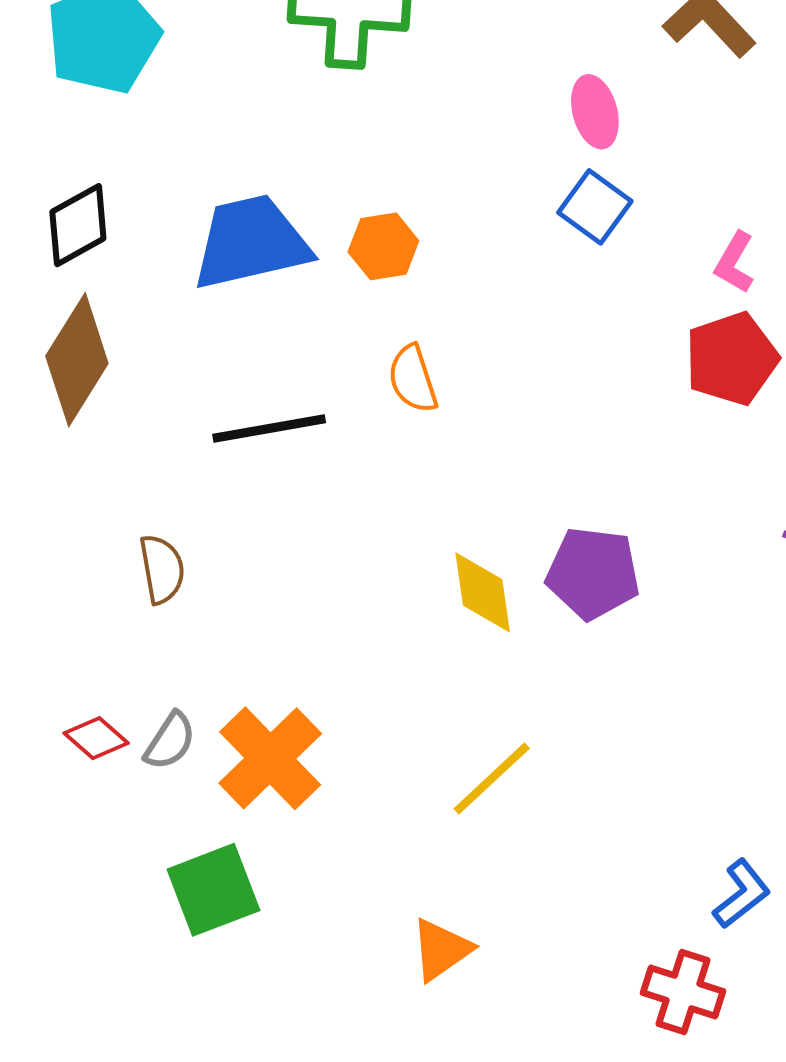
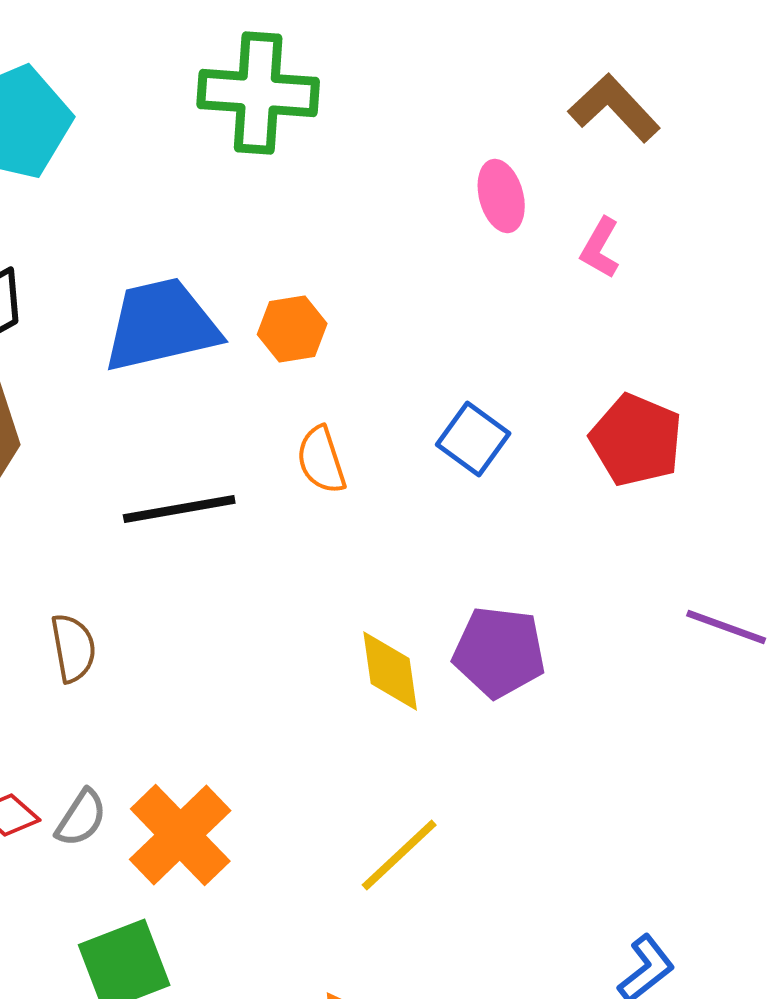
blue square: (595, 207) -> (473, 439), moved
pink L-shape: (735, 263) -> (600, 248), moved
red pentagon: (732, 359) -> (636, 440), turned -30

